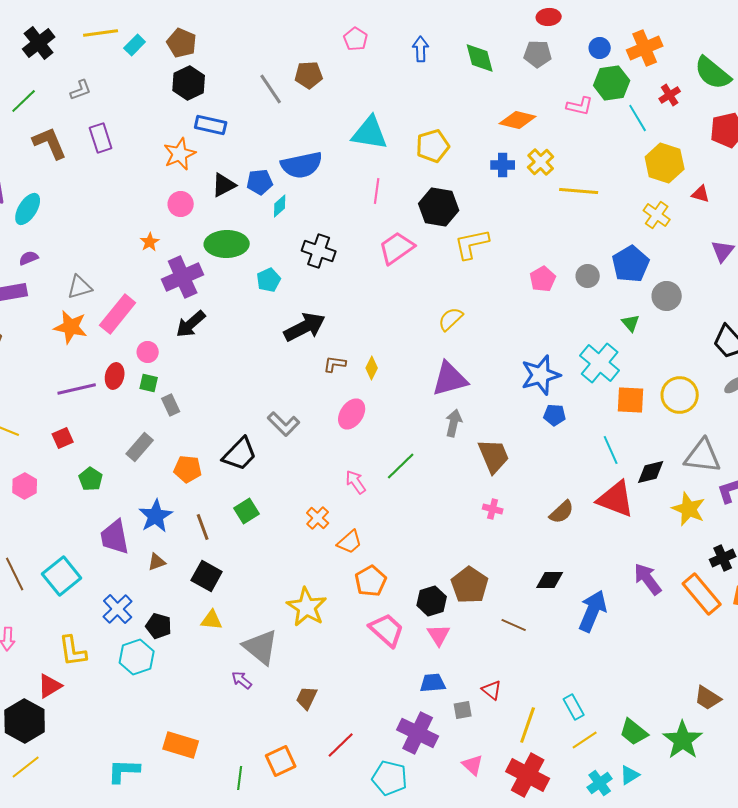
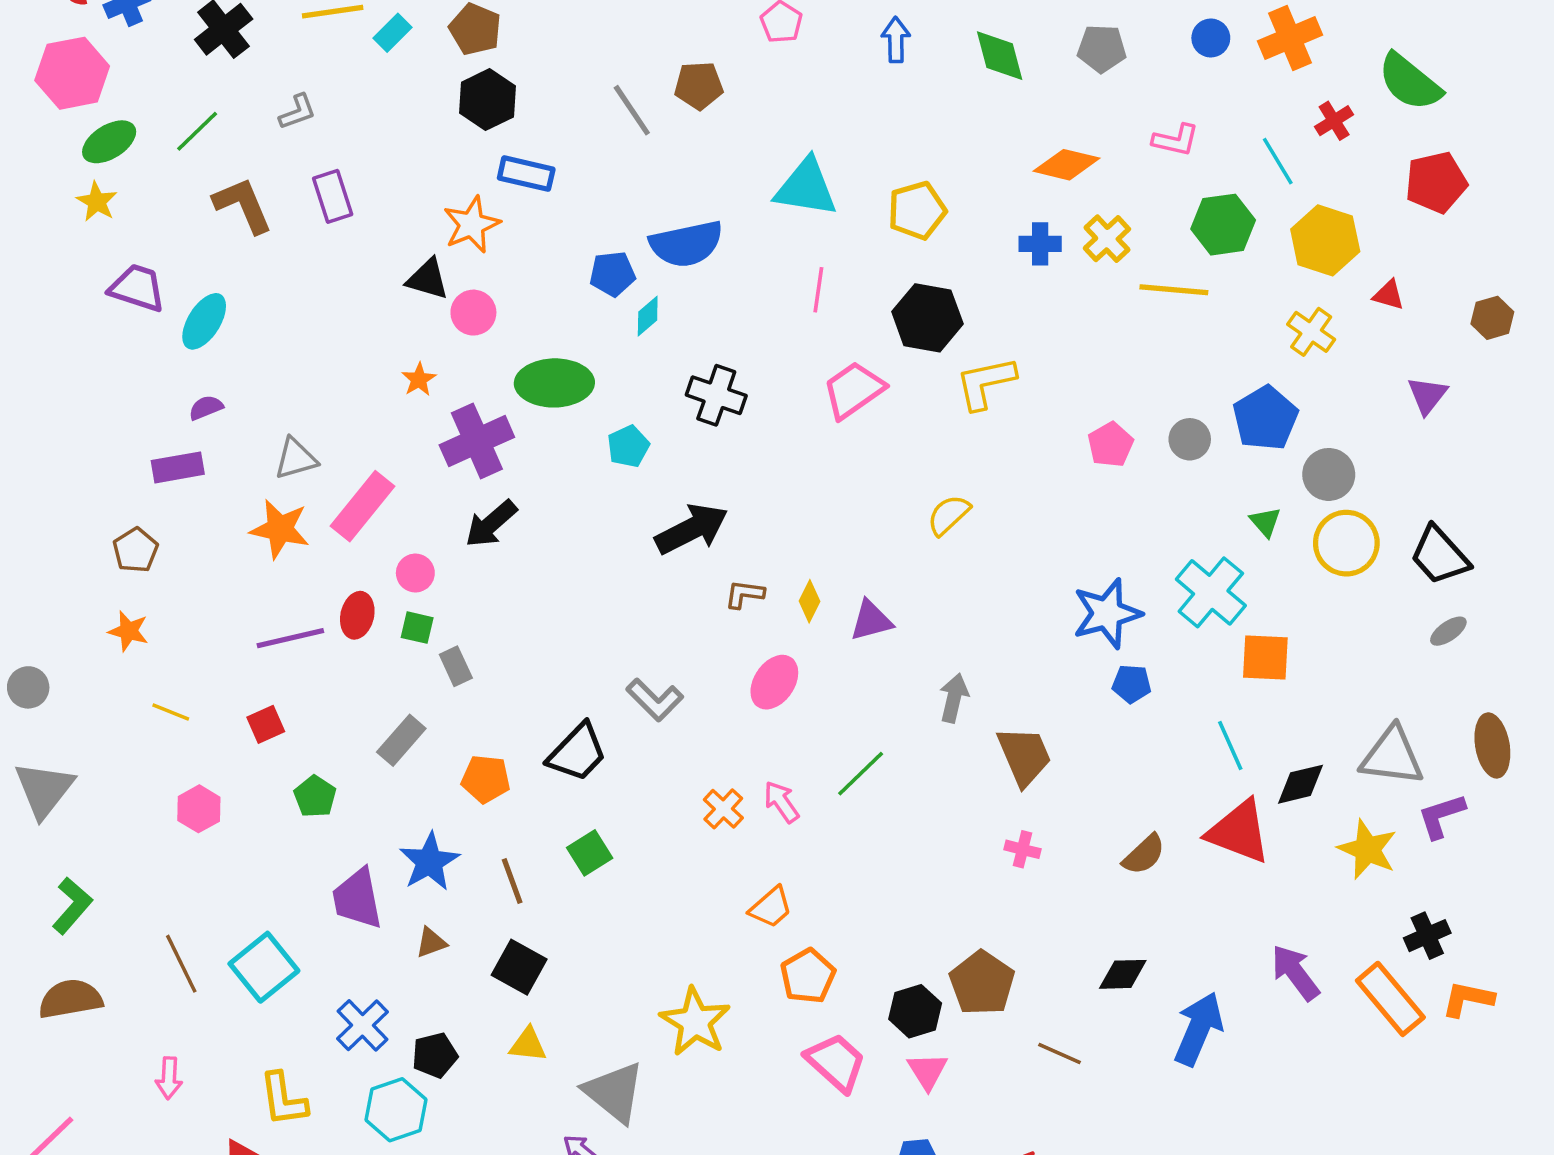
green hexagon: (612, 83) -> (1223, 225), moved
black triangle: (224, 185) -> (428, 279), moved, turned 44
purple triangle: (450, 379) -> (871, 621), moved, size x0.7
yellow circle: (680, 395) -> (1346, 543), moved
orange cross: (318, 518) -> (723, 809), moved
black pentagon: (159, 626) -> (435, 1055), turned -30

